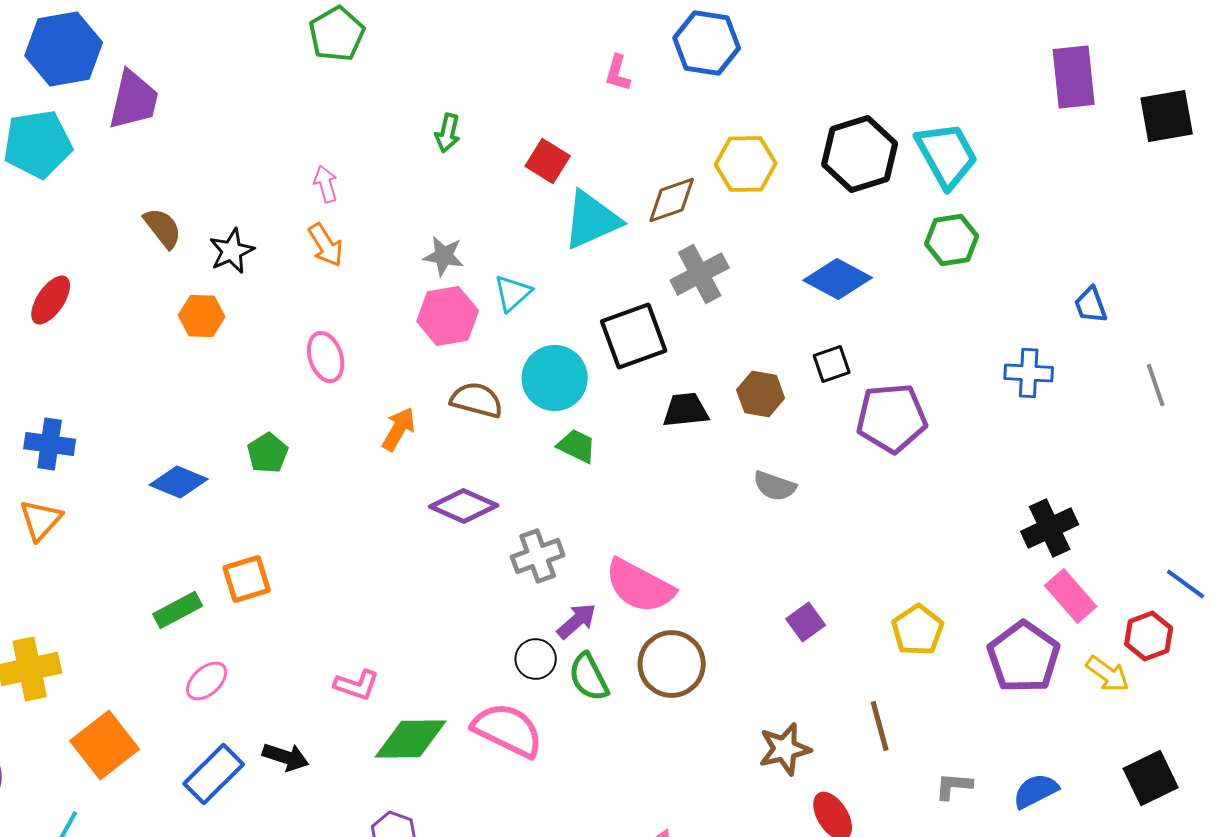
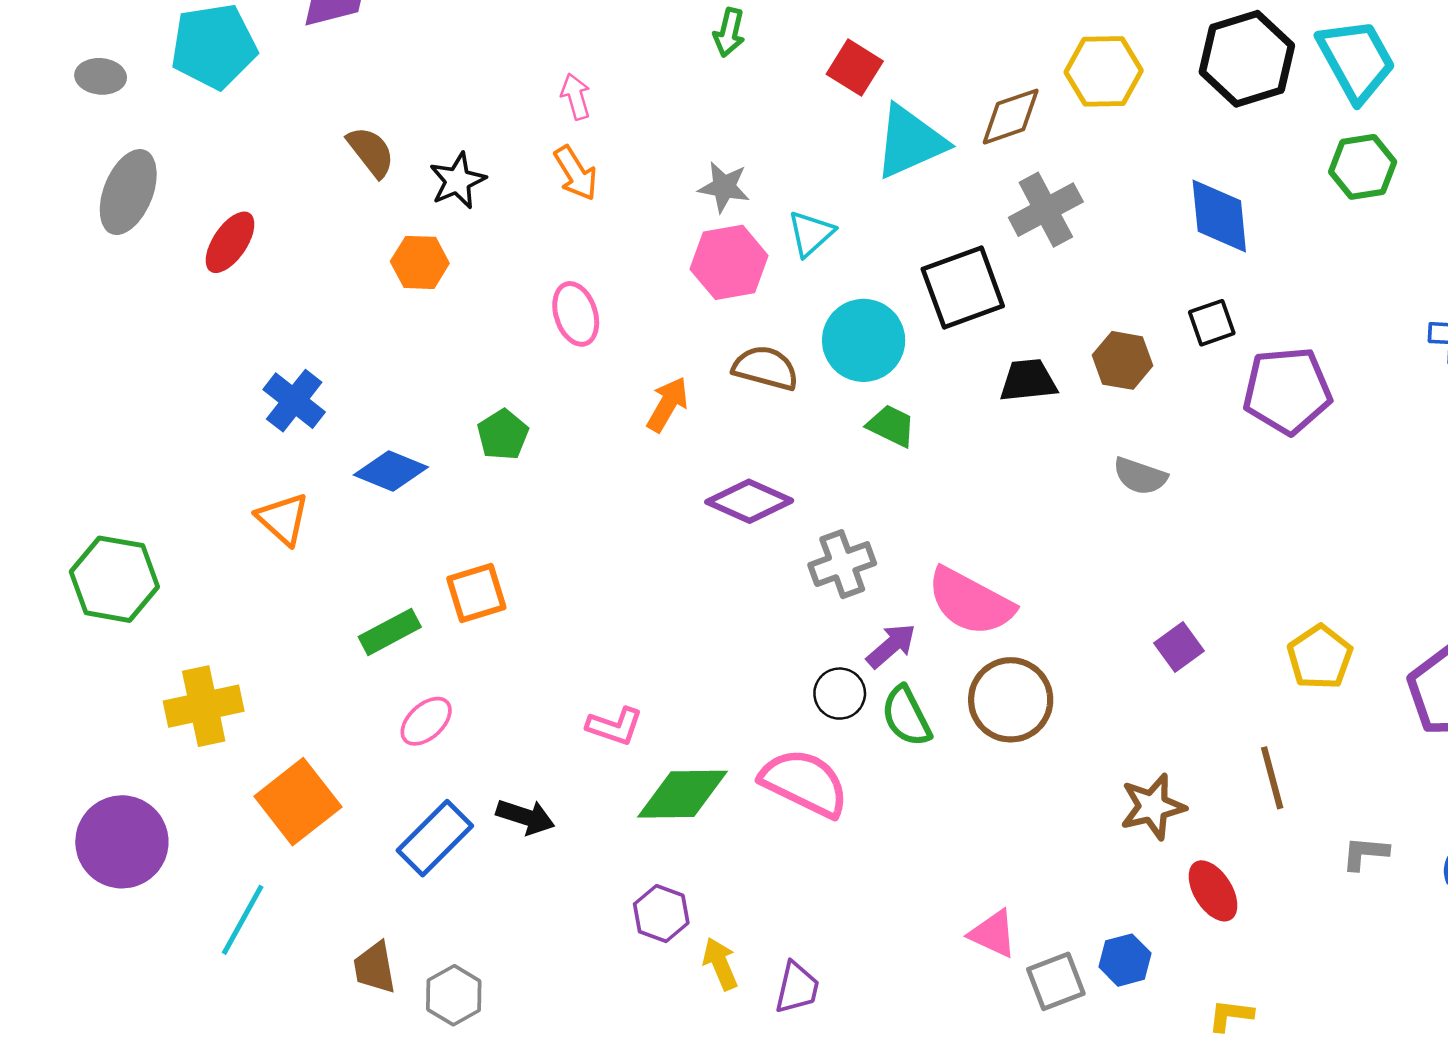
blue diamond: (838, 279) -> (1219, 216), turned 56
blue cross: (50, 444) -> (294, 401), moved, turned 30
orange triangle: (41, 520) -> (283, 519), moved, turned -30

